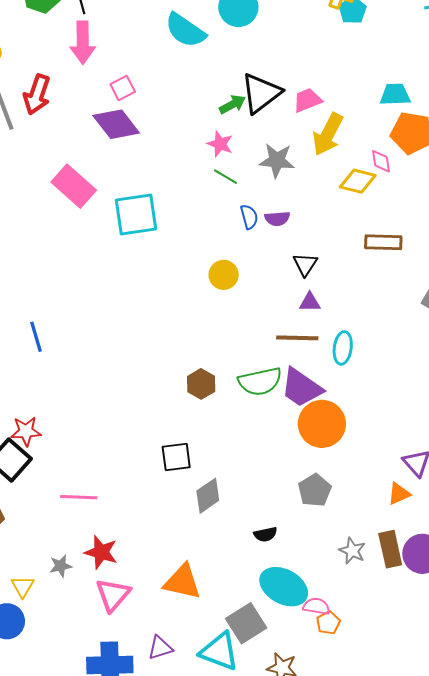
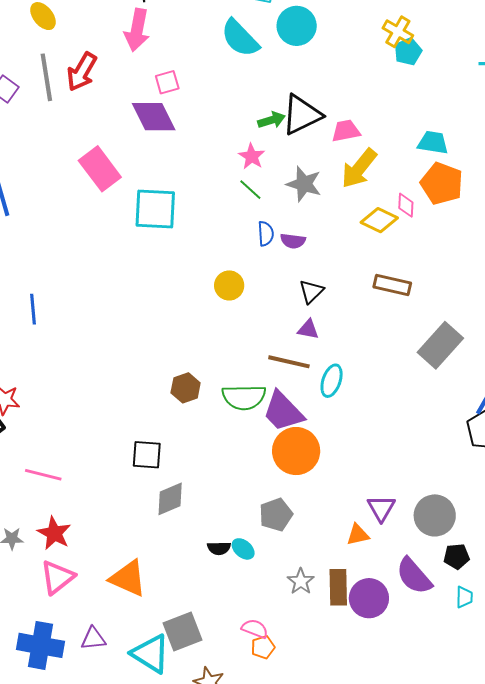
cyan ellipse: (284, 587) -> (243, 549), moved, size x0.5

